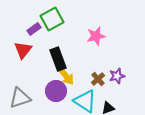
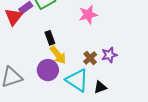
red triangle: (23, 50) -> (14, 17), moved
black rectangle: (58, 59) -> (50, 38), size x0.6

